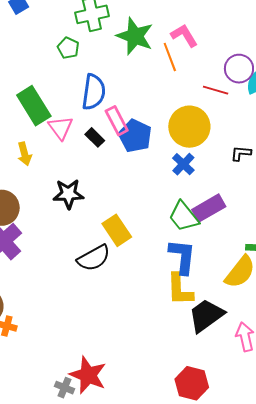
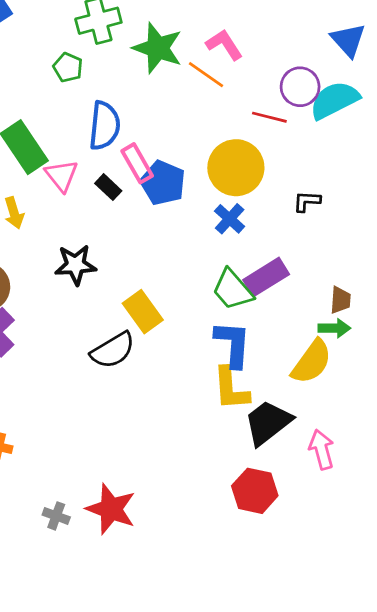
orange line: (170, 57) -> (206, 75), turned -32
red hexagon: (192, 383) -> (255, 491), moved
gray cross: (65, 388) -> (56, 516), moved

